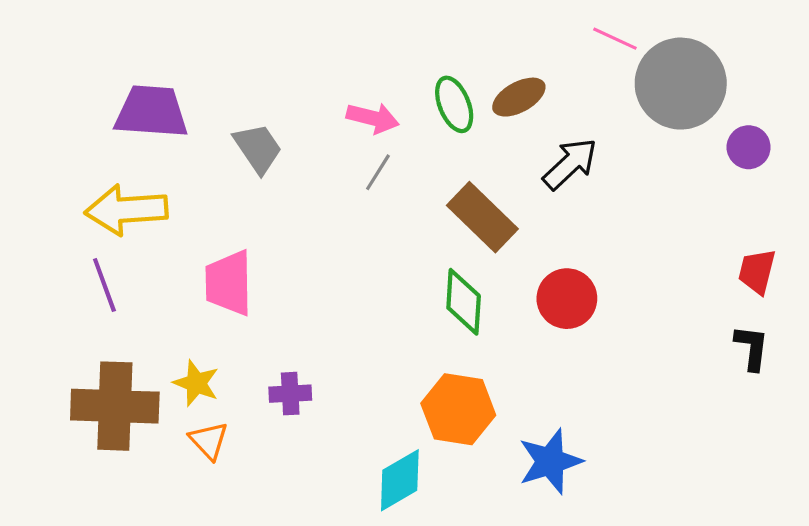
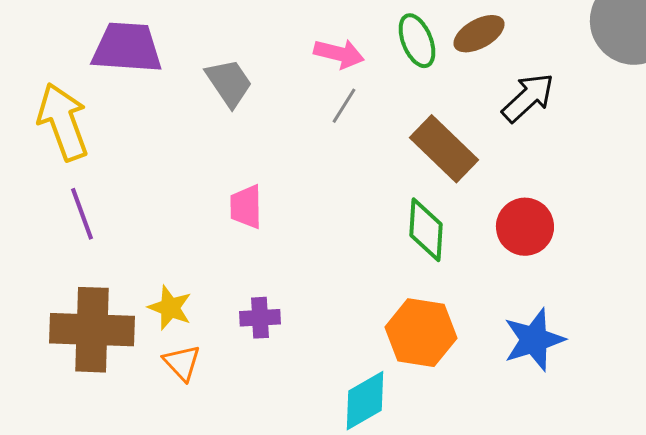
yellow arrow: (126, 210) -> (63, 122), moved, turned 74
pink trapezoid: (229, 283) -> (246, 207), moved, size x0.7
blue star: (550, 461) -> (534, 340), moved

